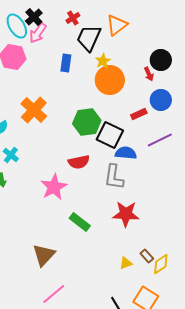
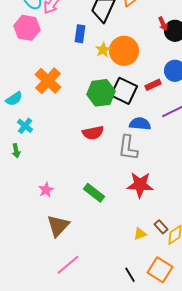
yellow star: (103, 61) -> (103, 50), moved
red arrow: (149, 74) -> (163, 24), moved
black square: (110, 135) -> (124, 91), moved
pink star: (54, 187) -> (46, 190), moved, size x0.6

